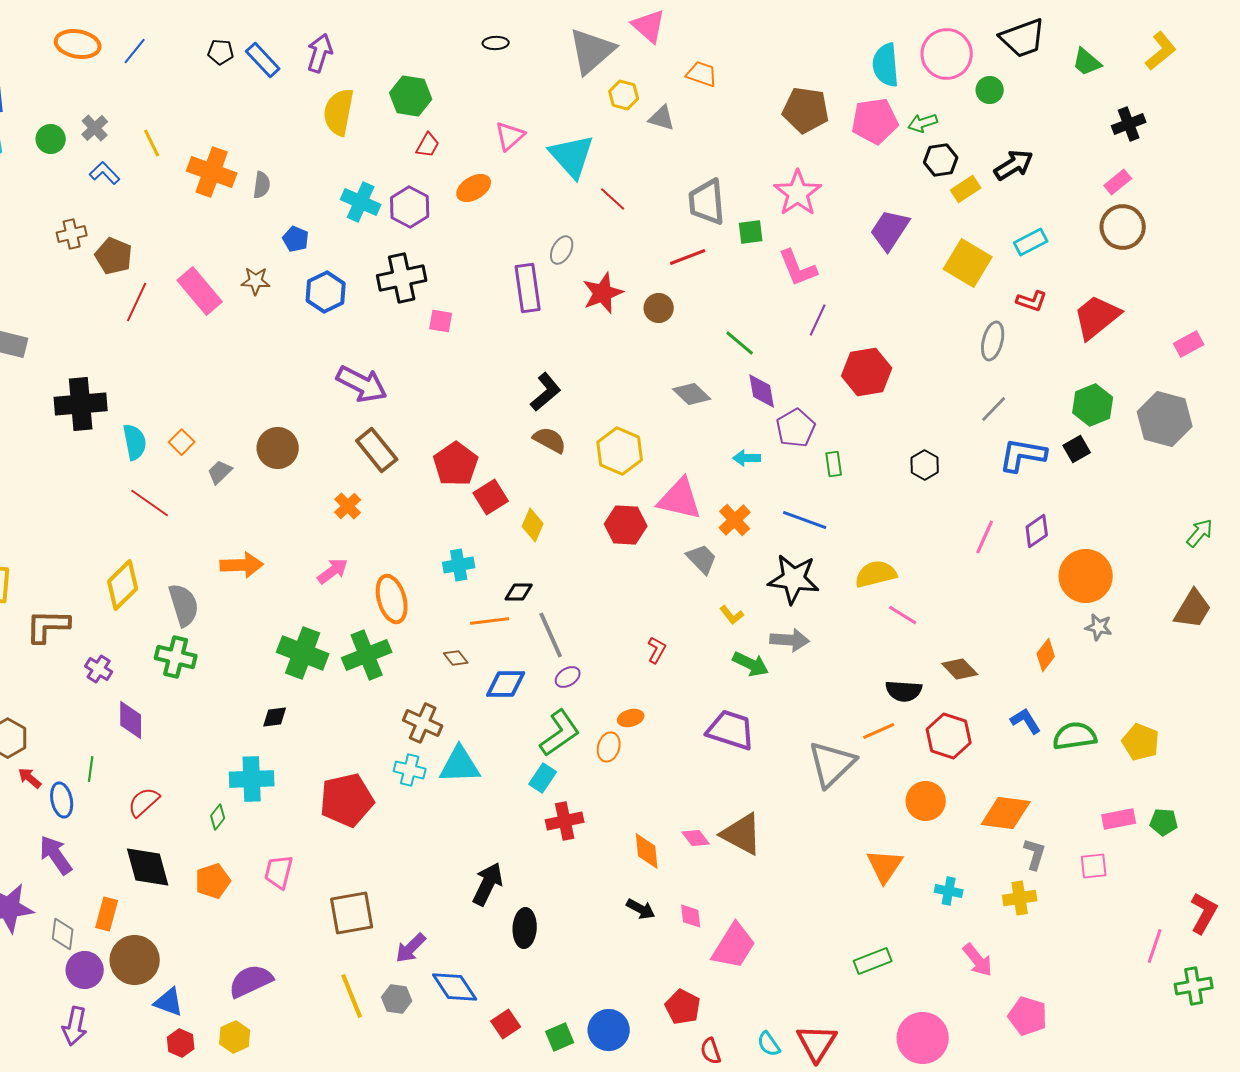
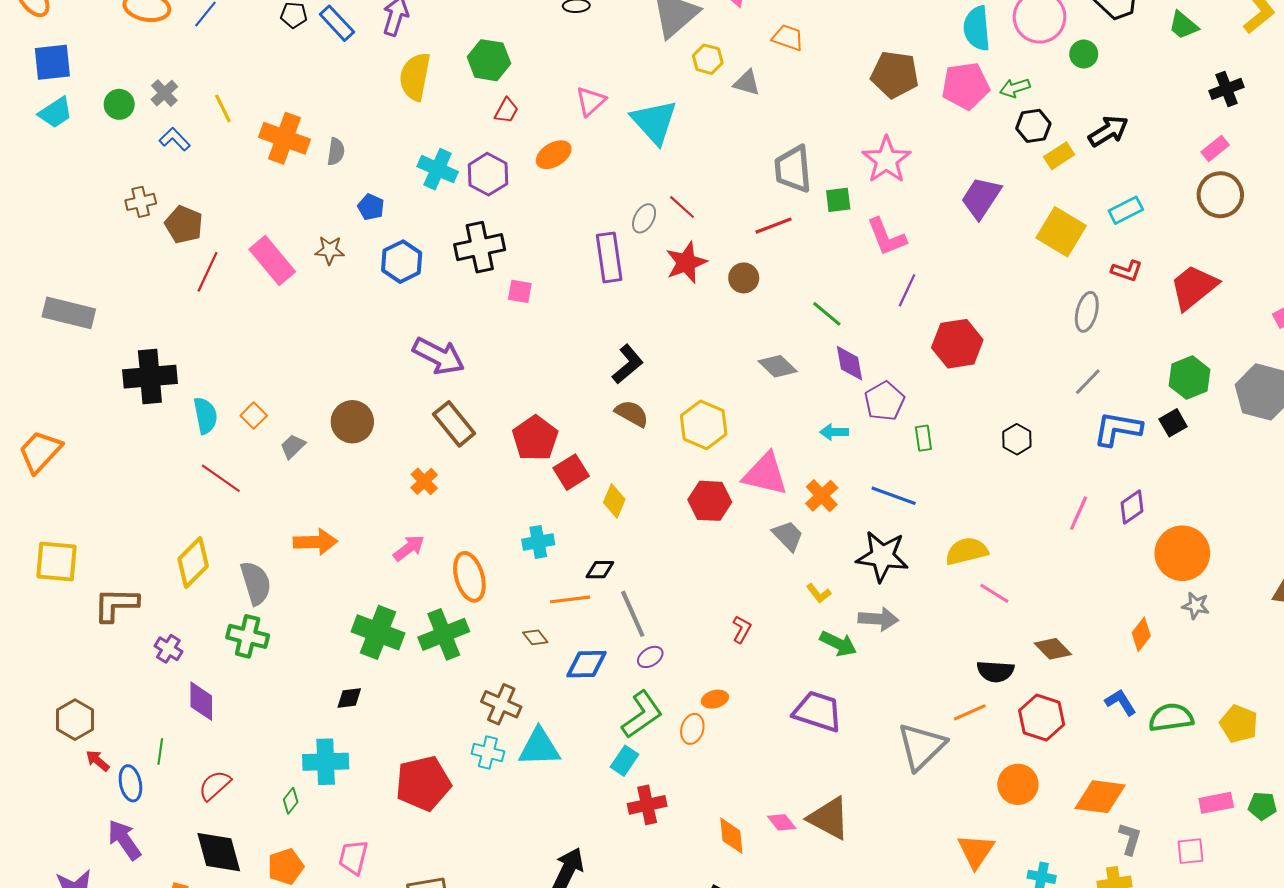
red line: (613, 199) -> (682, 207), moved

